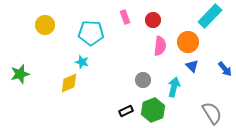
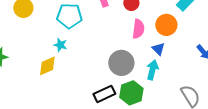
blue triangle: (192, 66) -> (158, 49), moved
gray circle: (143, 80) -> (121, 63), size x1.6
black rectangle: (126, 111) -> (104, 94), size x1.5

